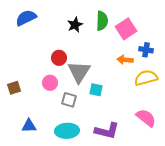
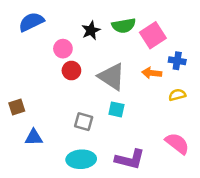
green semicircle: (102, 21) -> (124, 26), turned 78
gray triangle: (79, 72) -> (112, 77), moved, turned -30
yellow semicircle: (146, 78) -> (177, 95), size x0.6
pink circle: (50, 83) -> (63, 49), moved
blue triangle: (29, 126) -> (34, 137), moved

